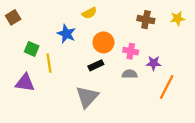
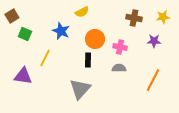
green square: (32, 49) -> (25, 34), moved
yellow line: (49, 63) -> (45, 58), turned 36
purple star: (154, 63) -> (154, 41), moved
black rectangle: (96, 65) -> (88, 60), turned -64

